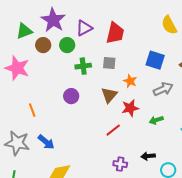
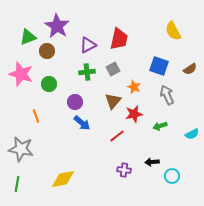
purple triangle: (84, 28) -> (88, 45), moved
green circle: (67, 45) -> (49, 84), moved
gray square: (109, 63) -> (113, 69), turned -32
gray arrow: (163, 89) -> (167, 95), turned -90
blue arrow: (46, 142) -> (82, 123), moved

